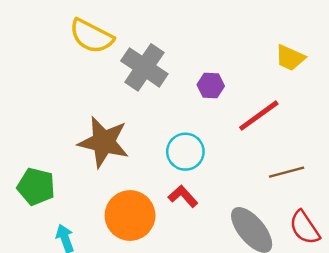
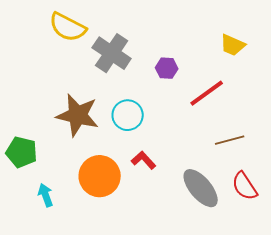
cyan circle: (185, 152) -> (128, 115), moved

